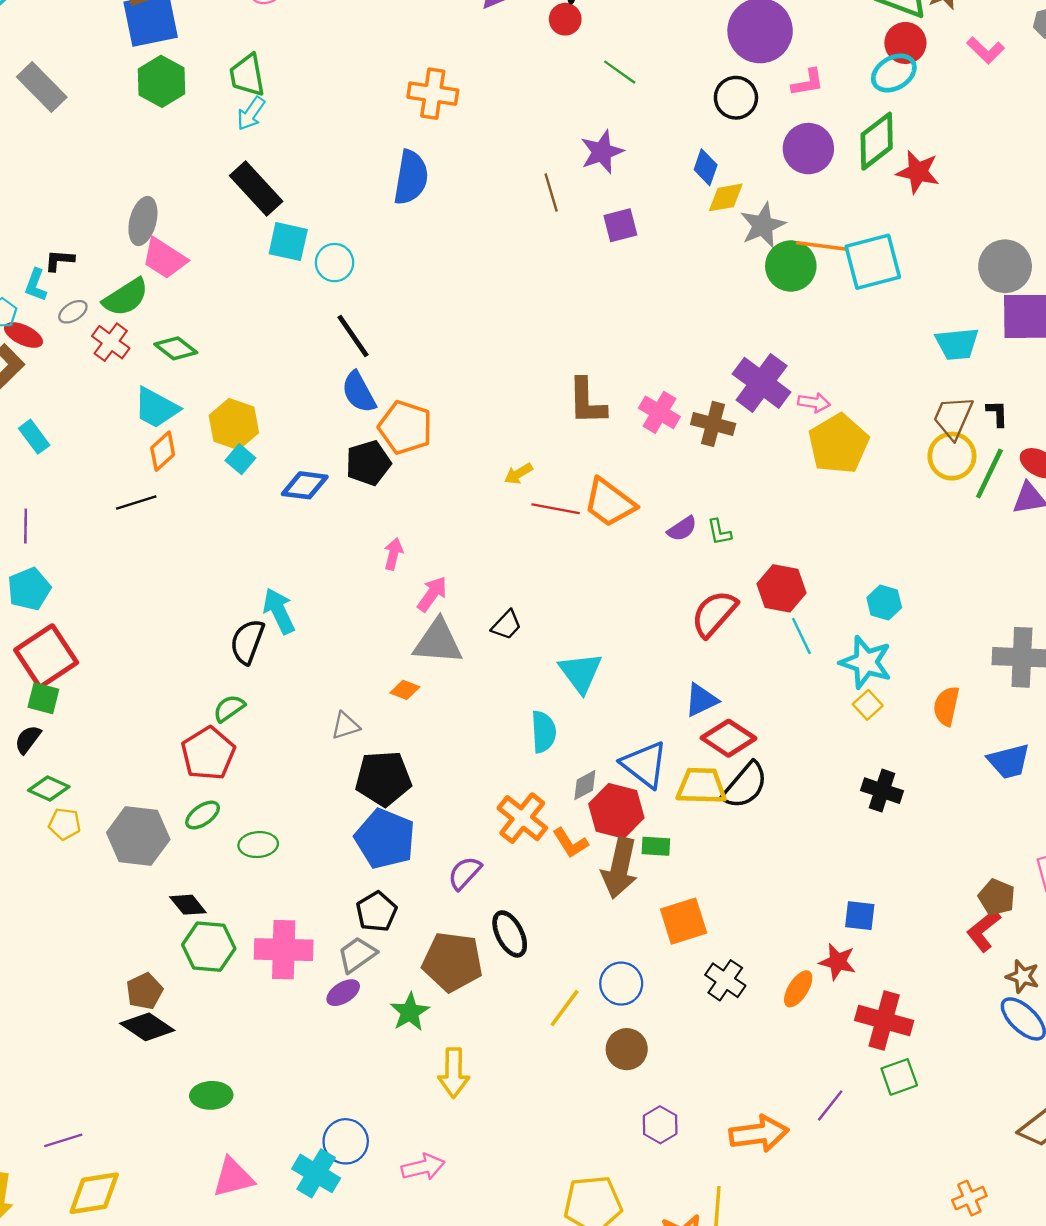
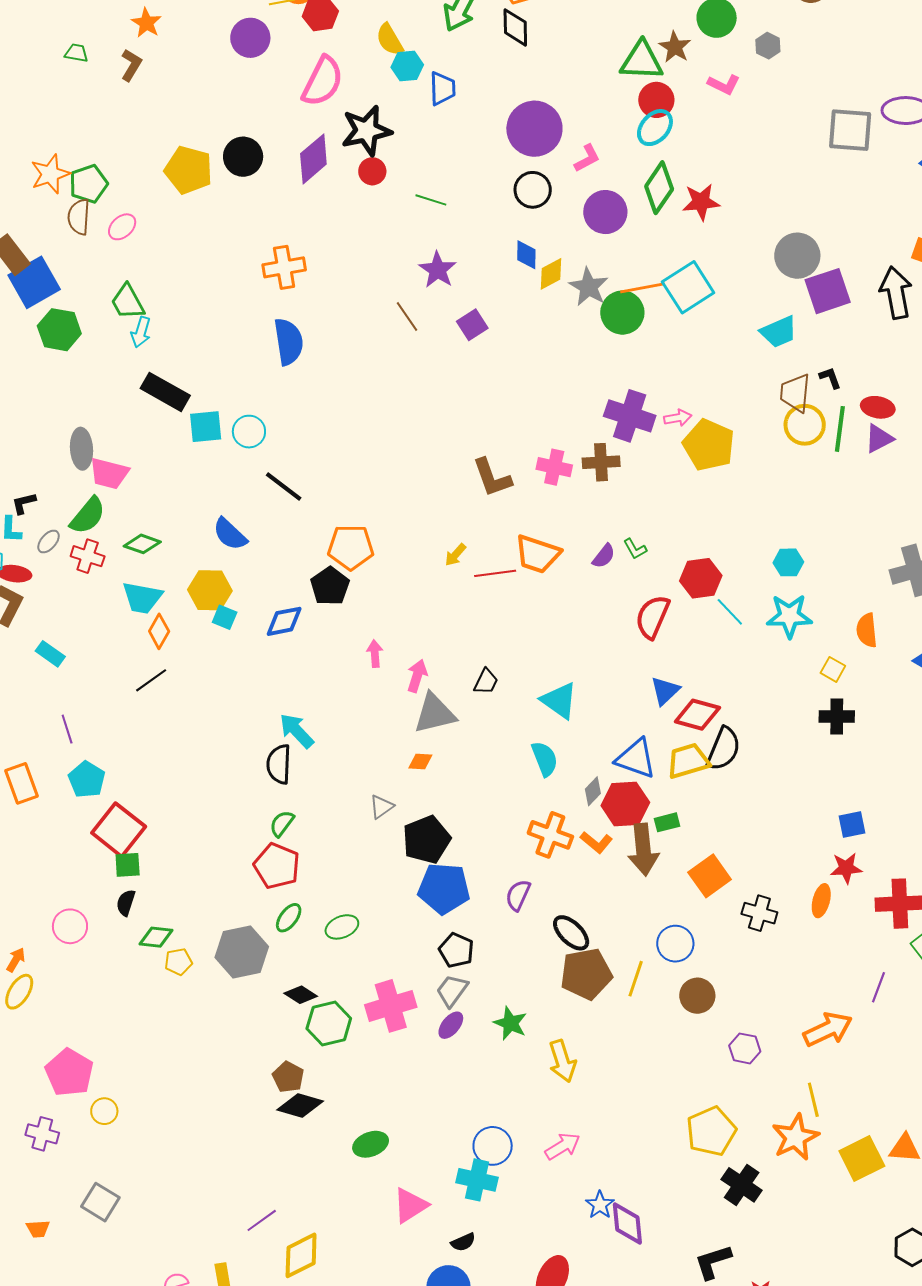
blue semicircle: (359, 392) -> (230, 534), moved
yellow square: (868, 705) -> (833, 669), moved
brown pentagon: (453, 962) -> (586, 974), moved

